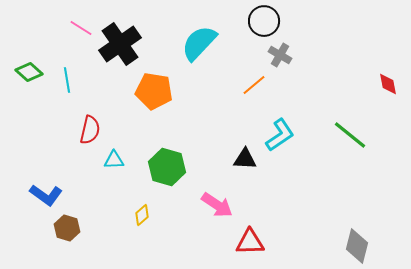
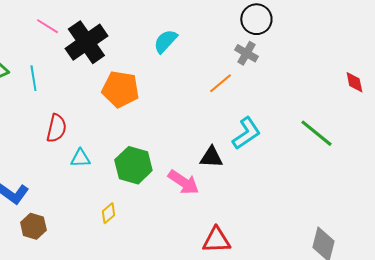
black circle: (264, 21) -> (256, 19), moved
cyan semicircle: (199, 43) -> (165, 41), size x0.7
pink arrow: (217, 205) -> (183, 182), moved

